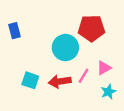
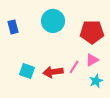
red pentagon: (91, 28) -> (92, 32), moved
cyan circle: (65, 48) -> (53, 21), moved

